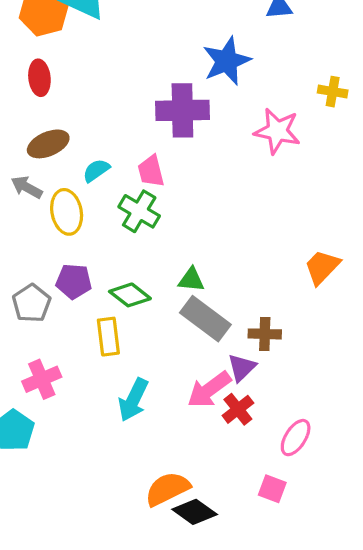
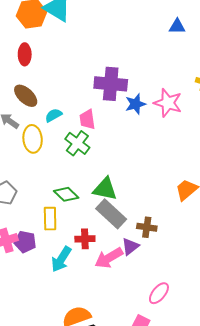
blue star: (227, 61) -> (135, 104), moved, size x0.7
brown ellipse: (48, 144) -> (26, 96), turned 60
green triangle: (191, 280) -> (105, 189), size x1.5
purple pentagon: (74, 281) -> (25, 242), moved
red cross: (238, 409) -> (85, 239), moved, turned 30

